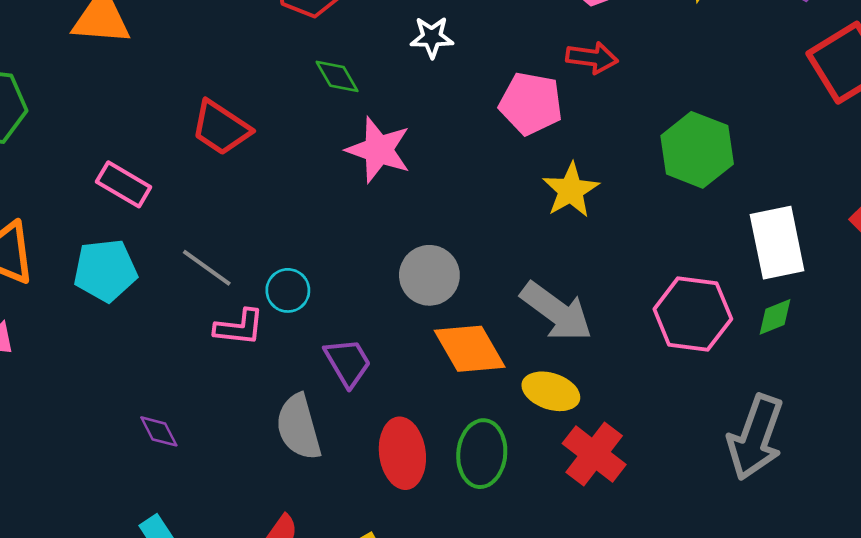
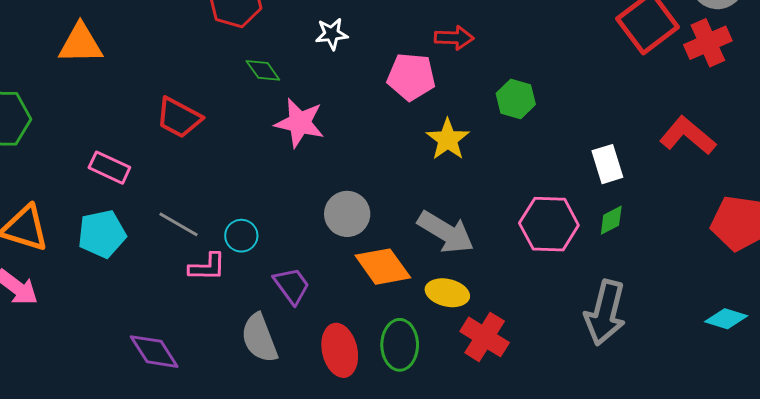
green hexagon: (697, 150) -> (516, 99), moved, size x0.7
white rectangle: (777, 243) -> (607, 164), size x0.7
purple diamond: (159, 431) -> (154, 352), size x1.6

